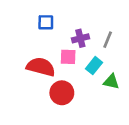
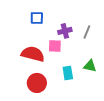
cyan rectangle: (94, 66) -> (68, 73), moved, turned -48
red circle: (62, 93) -> (37, 83), moved

